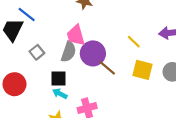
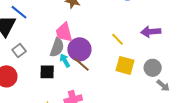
gray square: (37, 52) -> (19, 51), moved
brown line: (107, 68) -> (81, 64), moved
cyan arrow: (60, 94) -> (65, 60), moved, turned 32

